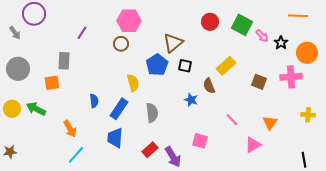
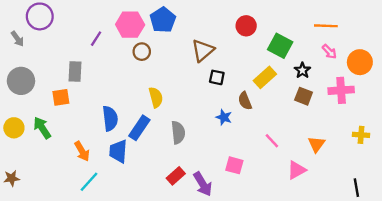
orange line: (298, 16) -> (326, 26), moved
pink hexagon: (129, 21) -> (130, 25), moved
green square: (242, 25) -> (280, 46), moved
pink arrow: (262, 36) -> (329, 52), moved
black star: (281, 43) -> (302, 70), moved
blue pentagon: (157, 65) -> (163, 20), moved
blue semicircle: (94, 101) -> (110, 118), size x1.5
green arrow: (36, 109) -> (42, 128), turned 30
blue trapezoid: (115, 138) -> (118, 151), moved

